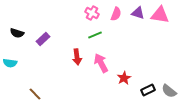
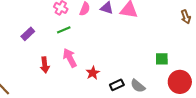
purple rectangle: (43, 39) -> (28, 34), moved
red arrow: (77, 57) -> (45, 65), moved

